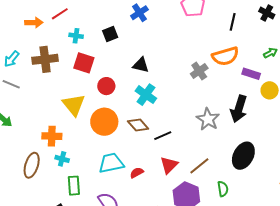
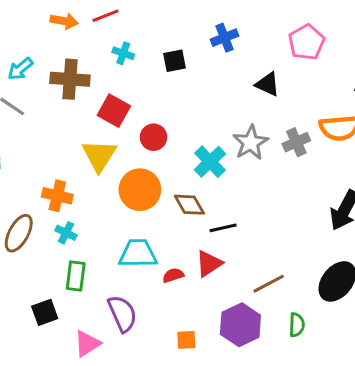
red square: (84, 63) -> (114, 111), moved
black triangle: (141, 65) -> (268, 84), moved
gray star: (208, 119) -> (251, 143), moved
red triangle: (169, 165) -> (209, 264), moved

